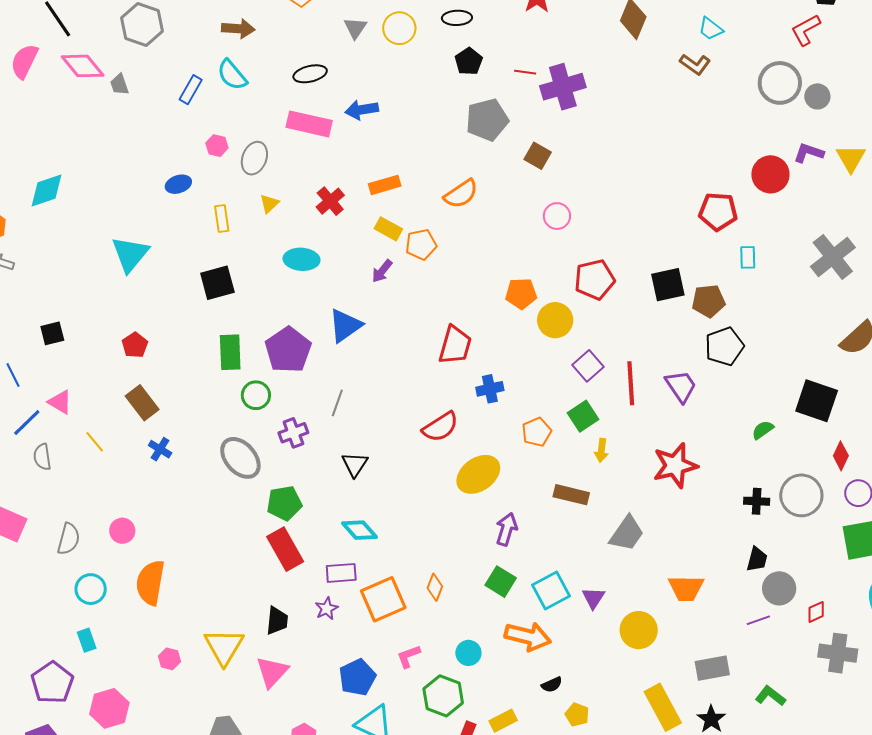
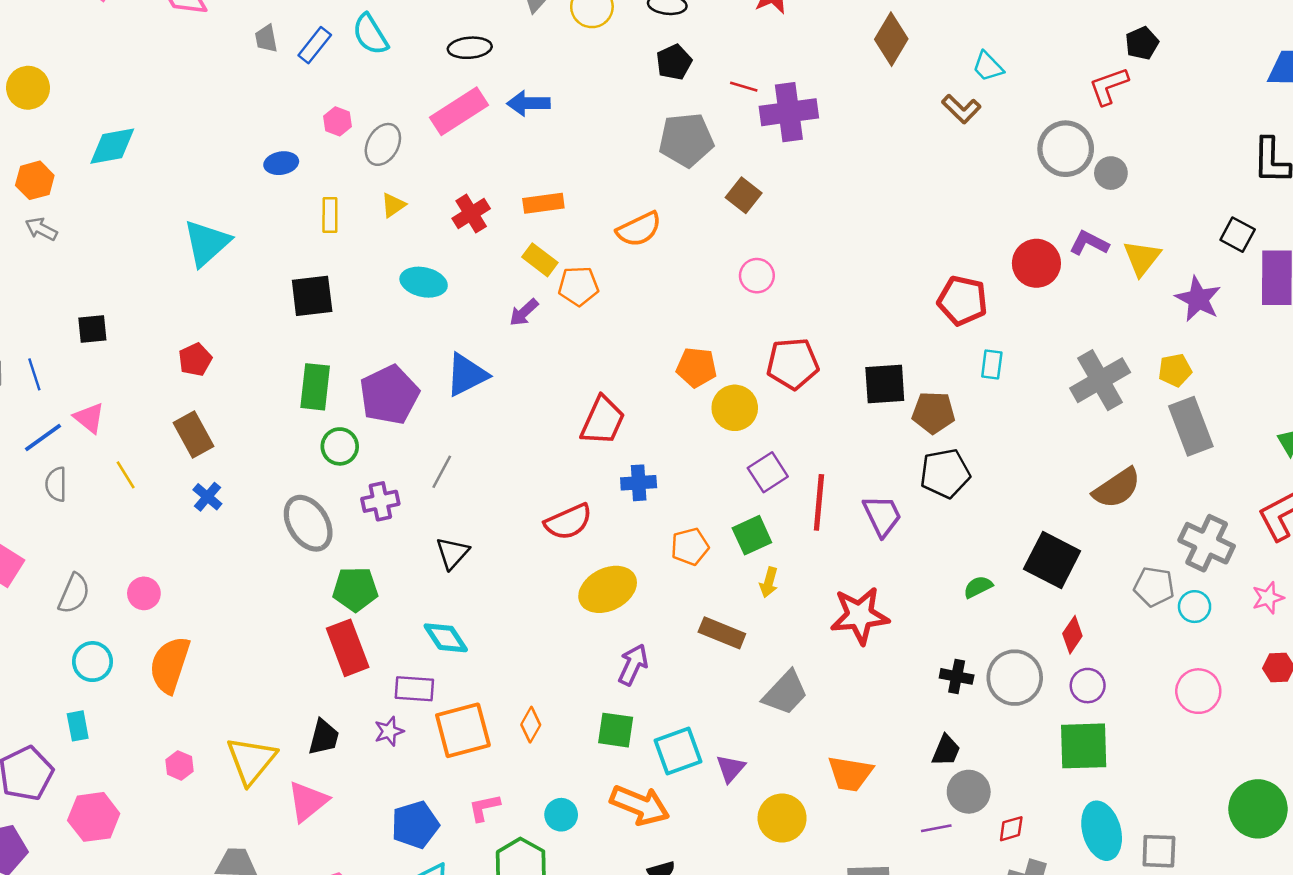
gray trapezoid: (119, 84) -> (266, 39), moved
pink rectangle: (309, 124) -> (459, 111), turned -54
green square: (501, 582) -> (616, 730), turned -32

